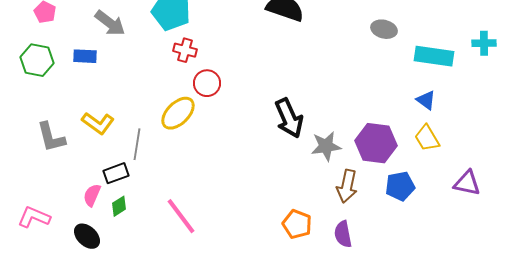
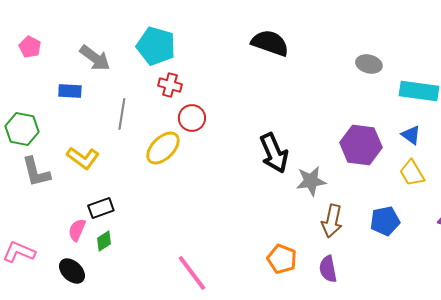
green hexagon: (37, 60) -> (22, 129), moved
purple hexagon: (376, 143) -> (361, 145), moved
gray line: (137, 144) -> (122, 114), moved
pink line: (181, 216) -> (192, 273), moved

